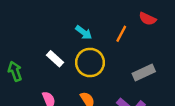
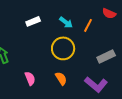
cyan arrow: (84, 32) -> (66, 22), moved
white rectangle: (55, 59) -> (33, 21), moved, turned -64

